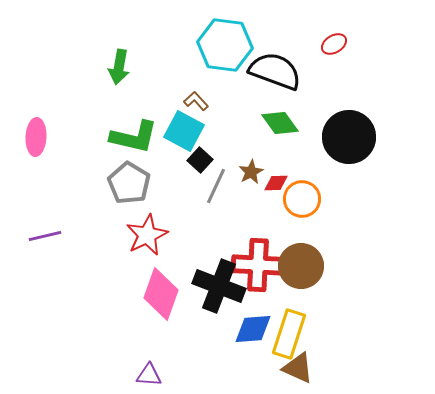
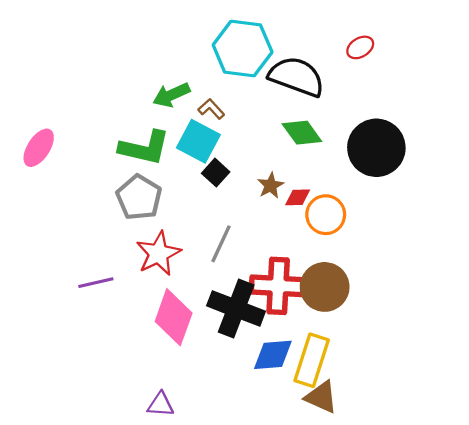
green arrow: (119, 67) -> (171, 95), moved, turned 56
pink ellipse: (36, 137) -> (39, 148), turned 30
gray line: (216, 186) -> (221, 244), moved
purple line: (45, 236) -> (96, 283), moved

